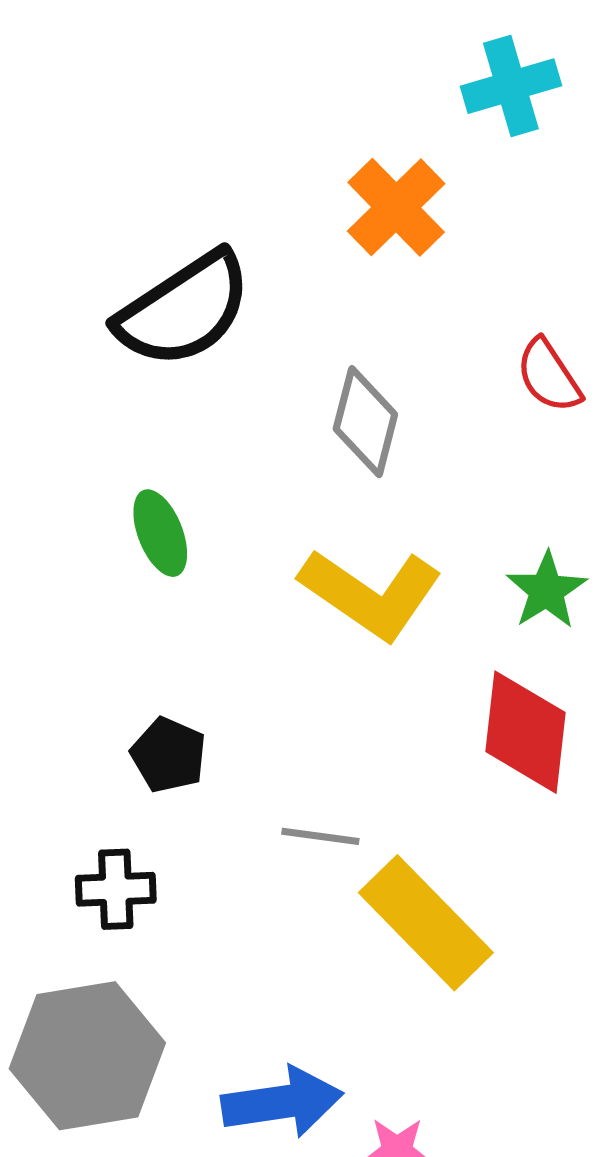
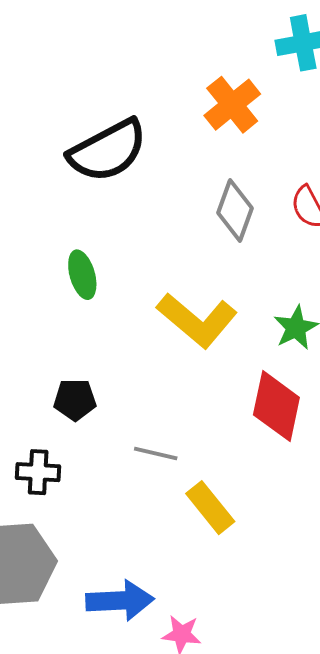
gray diamond: (365, 422) -> (235, 211), moved
black pentagon: (169, 755) -> (75, 400), turned -30
yellow rectangle: (426, 923) -> (210, 508), size x0.7

